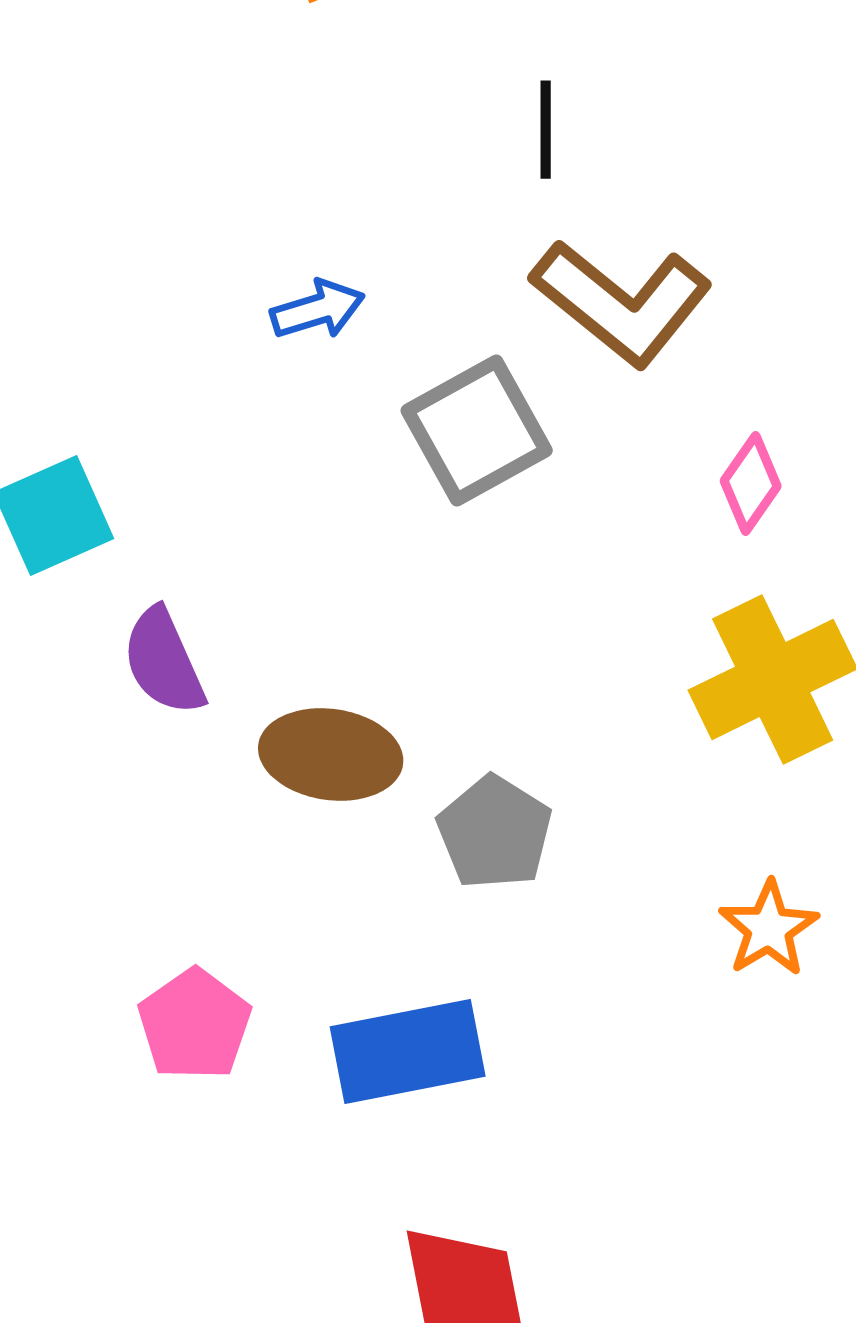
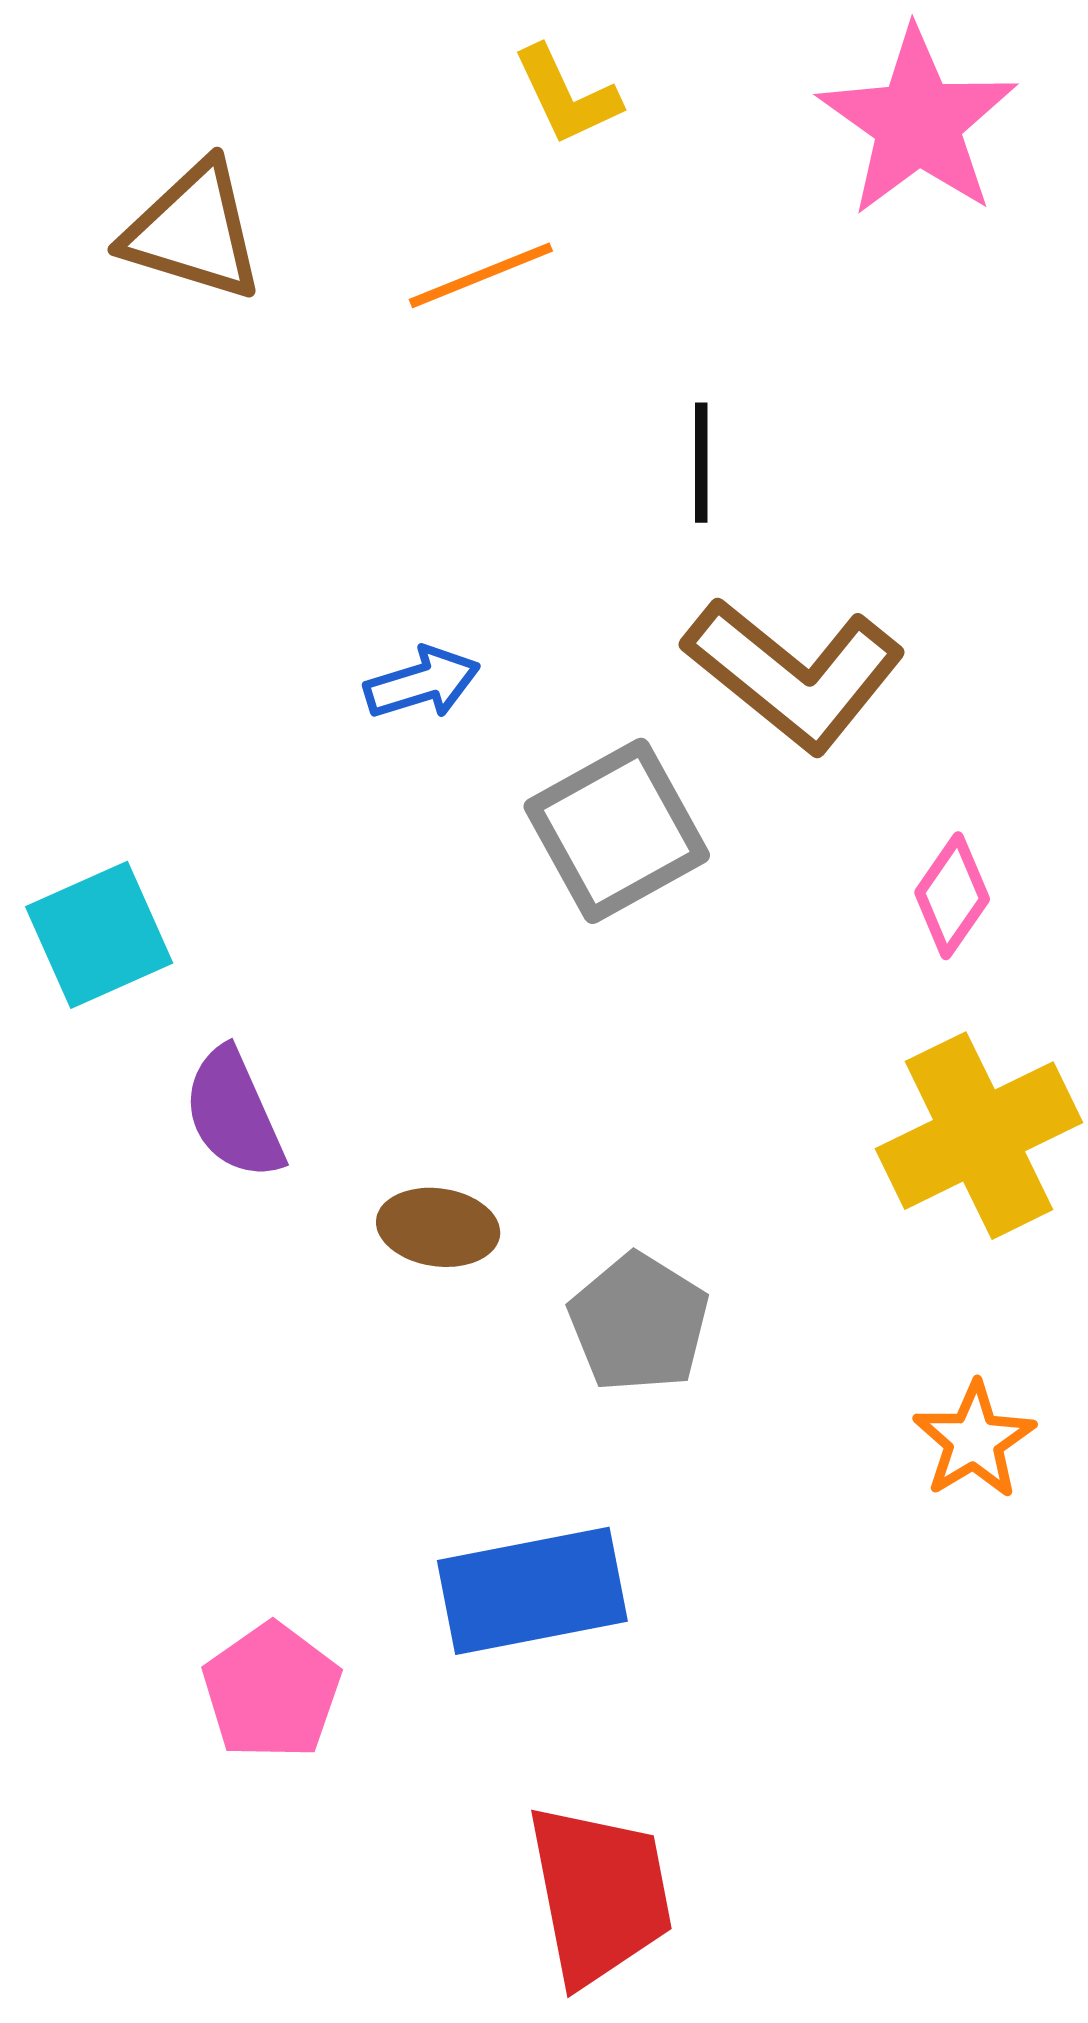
brown ellipse: (331, 754) -> (438, 1227), size x0.7
pink pentagon: (195, 1024) -> (272, 1691), moved

